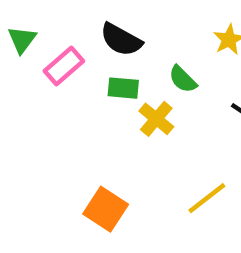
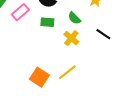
yellow cross: (156, 119) -> (71, 38), moved
yellow line: (207, 198) -> (67, 72), moved

